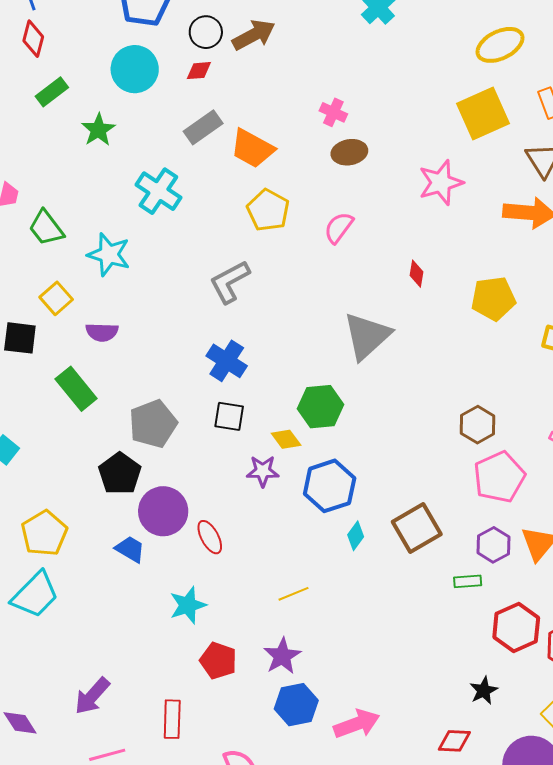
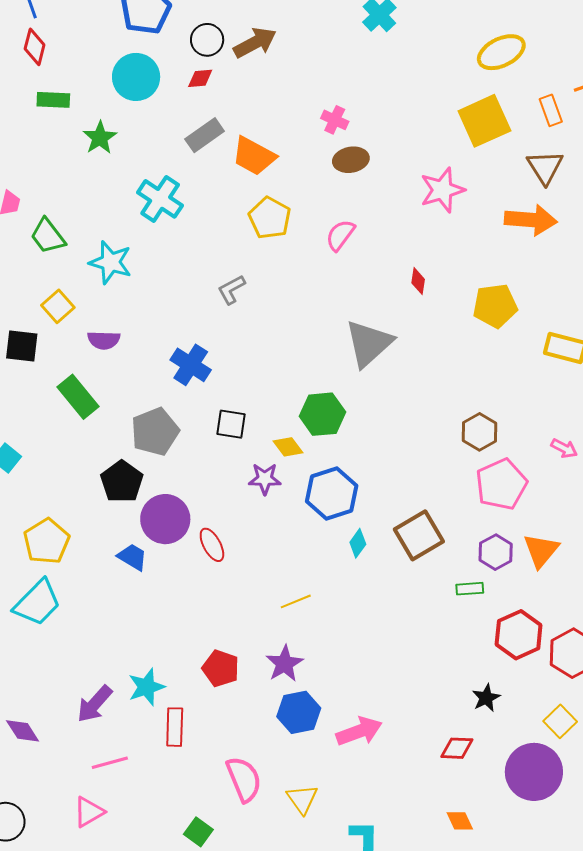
green rectangle: (52, 92) -> (53, 100), turned 40
gray L-shape: (230, 282) -> (231, 290), size x0.7
blue cross: (227, 361) -> (191, 365), moved
cyan star: (188, 605) -> (146, 687), moved

